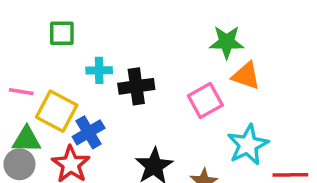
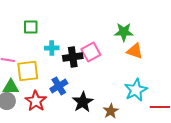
pink square: (205, 101) -> (91, 52), moved
yellow square: (57, 111) -> (28, 71), turned -35
blue cross: (89, 132) -> (59, 86), moved

